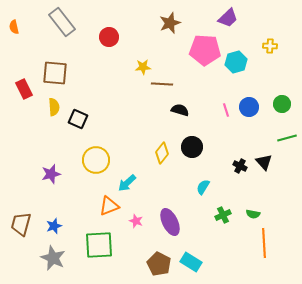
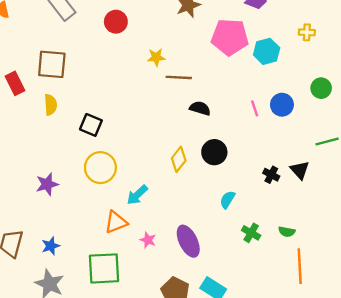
green circle: (282, 104) -> (321, 88), moved
black square: (78, 119) -> (91, 125), moved
green cross: (223, 215) -> (251, 233), turned -35

